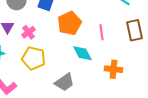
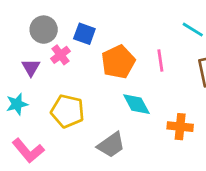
pink cross: (28, 32) -> (60, 55), moved
pink line: (101, 32) -> (160, 60), moved

